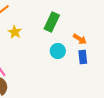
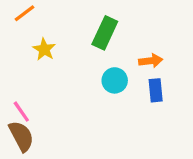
orange arrow: (80, 39) -> (151, 61), turned -40

